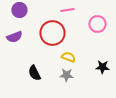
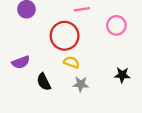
purple semicircle: (14, 37) -> (21, 62), moved
yellow semicircle: (68, 57) -> (71, 62), moved

